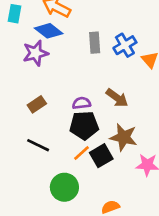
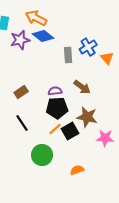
blue diamond: (49, 31) -> (43, 36), moved
gray rectangle: (95, 43) -> (68, 55), moved
purple star: (36, 53) -> (20, 40), moved
black line: (38, 145) -> (22, 123), turned 30

